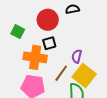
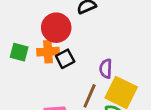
orange cross: (35, 57) -> (48, 52), moved, size x0.7

